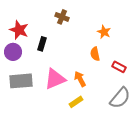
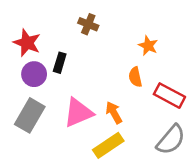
purple circle: (13, 52) -> (34, 74), moved
red rectangle: (119, 67) -> (169, 96), size x1.5
gray rectangle: (21, 81) -> (30, 115), turned -55
yellow rectangle: (76, 102) -> (108, 145), size x1.5

